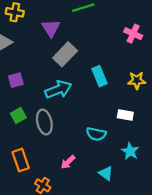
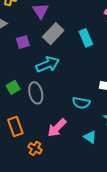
cyan rectangle: (99, 76) -> (86, 38), moved
purple square: (16, 80) -> (23, 42), moved
pink arrow: (68, 162) -> (57, 128), size x1.5

